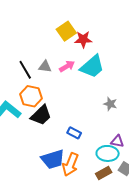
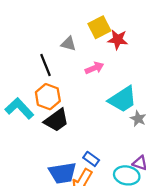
gray triangle: (45, 67) -> (68, 44), moved
cyan trapezoid: (92, 67) -> (123, 99), moved
blue rectangle: (74, 133) -> (91, 159), moved

